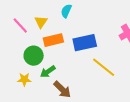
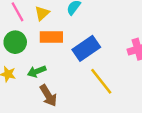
blue rectangle: (85, 43) -> (86, 48), turned -35
green circle: (34, 56) -> (15, 42), moved

